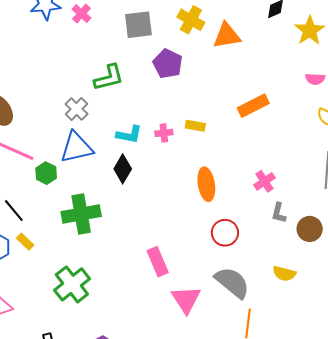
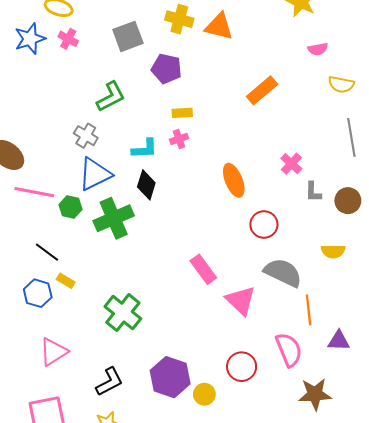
orange triangle: (227, 36) -> (219, 26), turned 36
yellow rectangle: (195, 126) -> (182, 113), moved
green cross: (81, 214) -> (114, 218), moved

